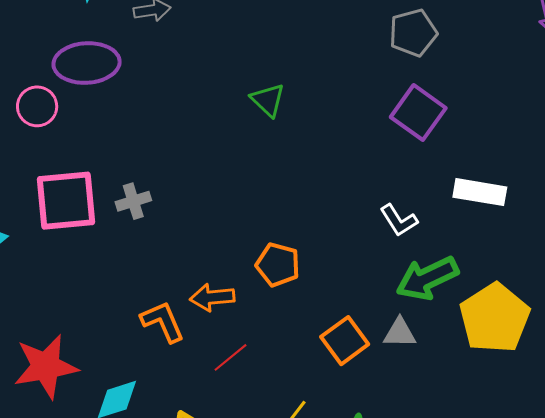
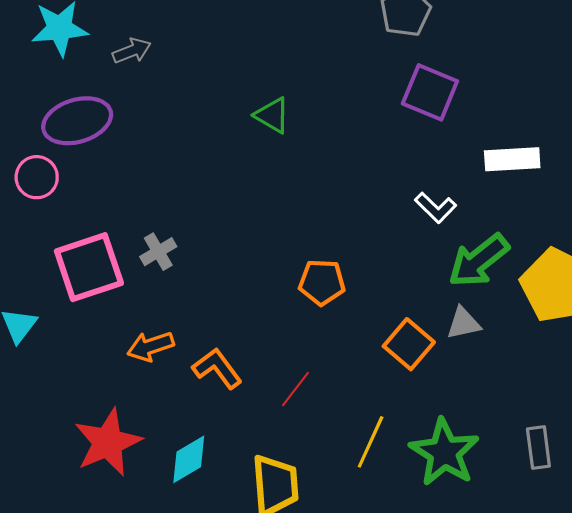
orange arrow: (212, 297) -> (150, 346), moved

